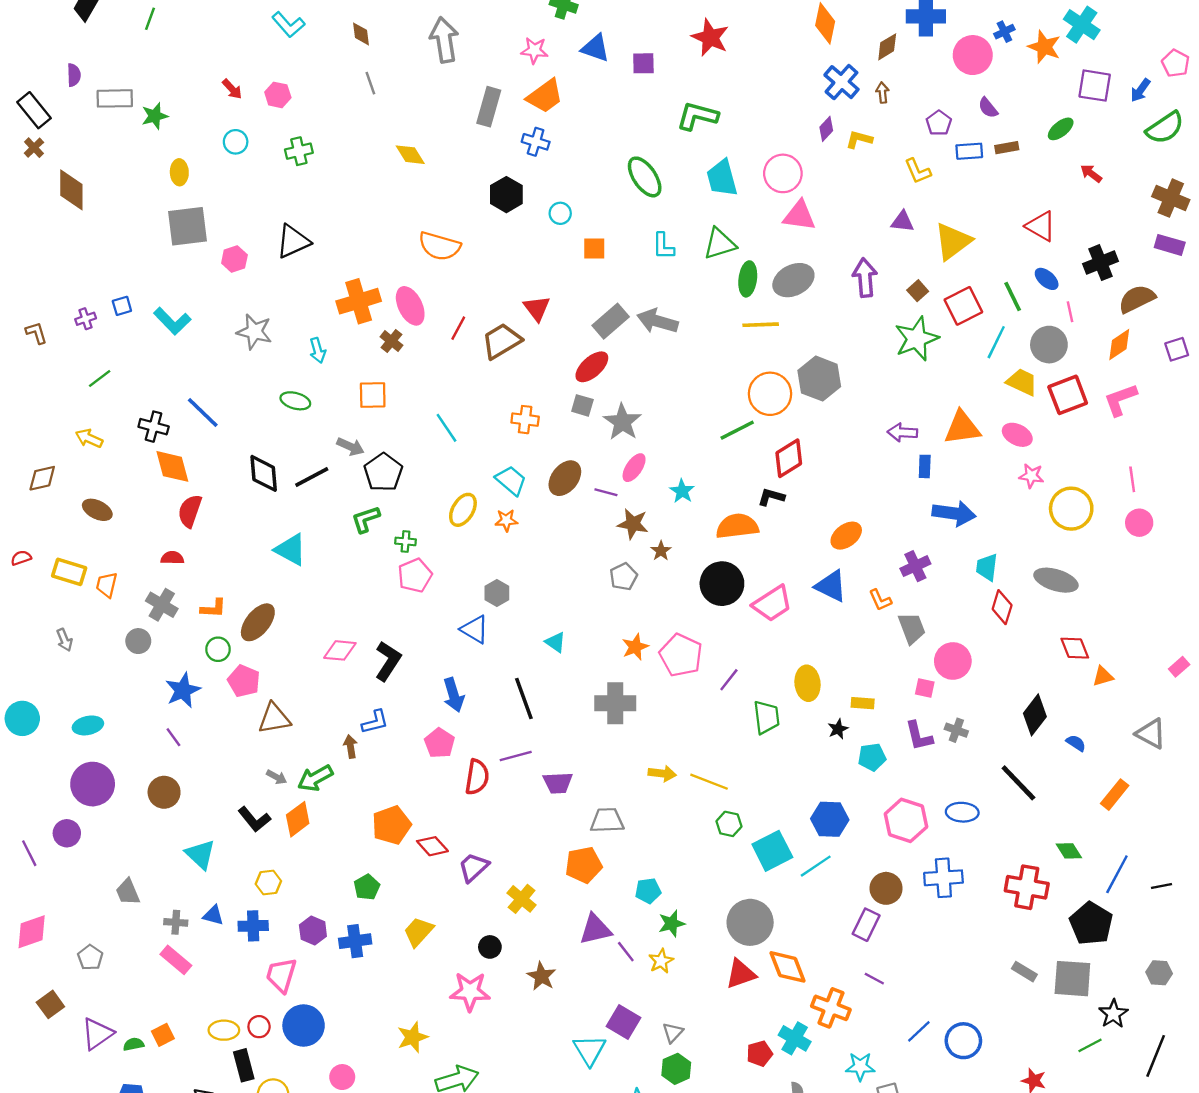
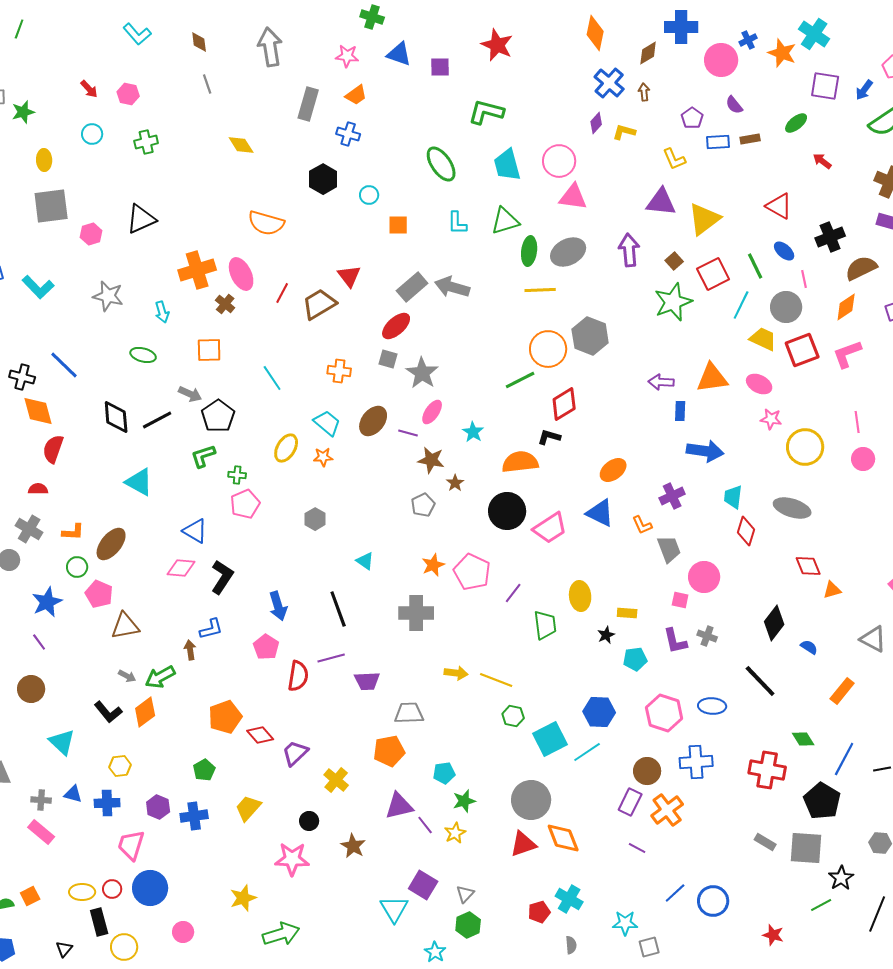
orange trapezoid: (545, 96) -> (356, 95), size x0.7
purple triangle: (902, 221) -> (661, 202), size x1.5
blue triangle: (475, 629) -> (195, 531), moved
orange cross: (831, 1008) -> (667, 810), moved, turned 32

